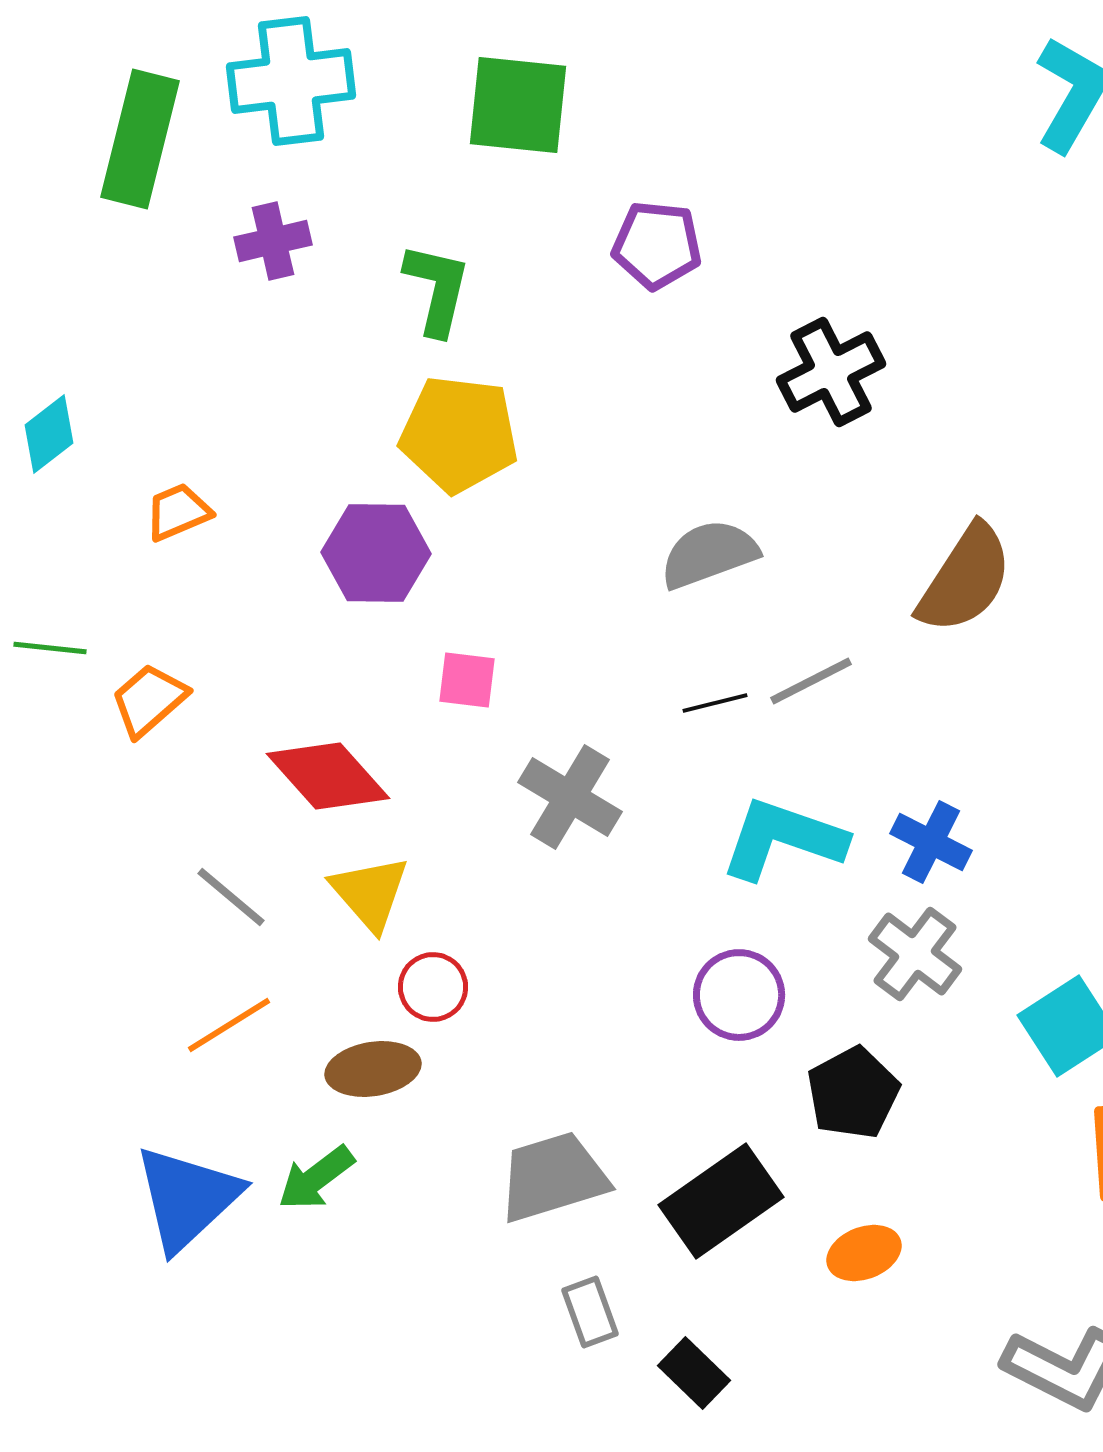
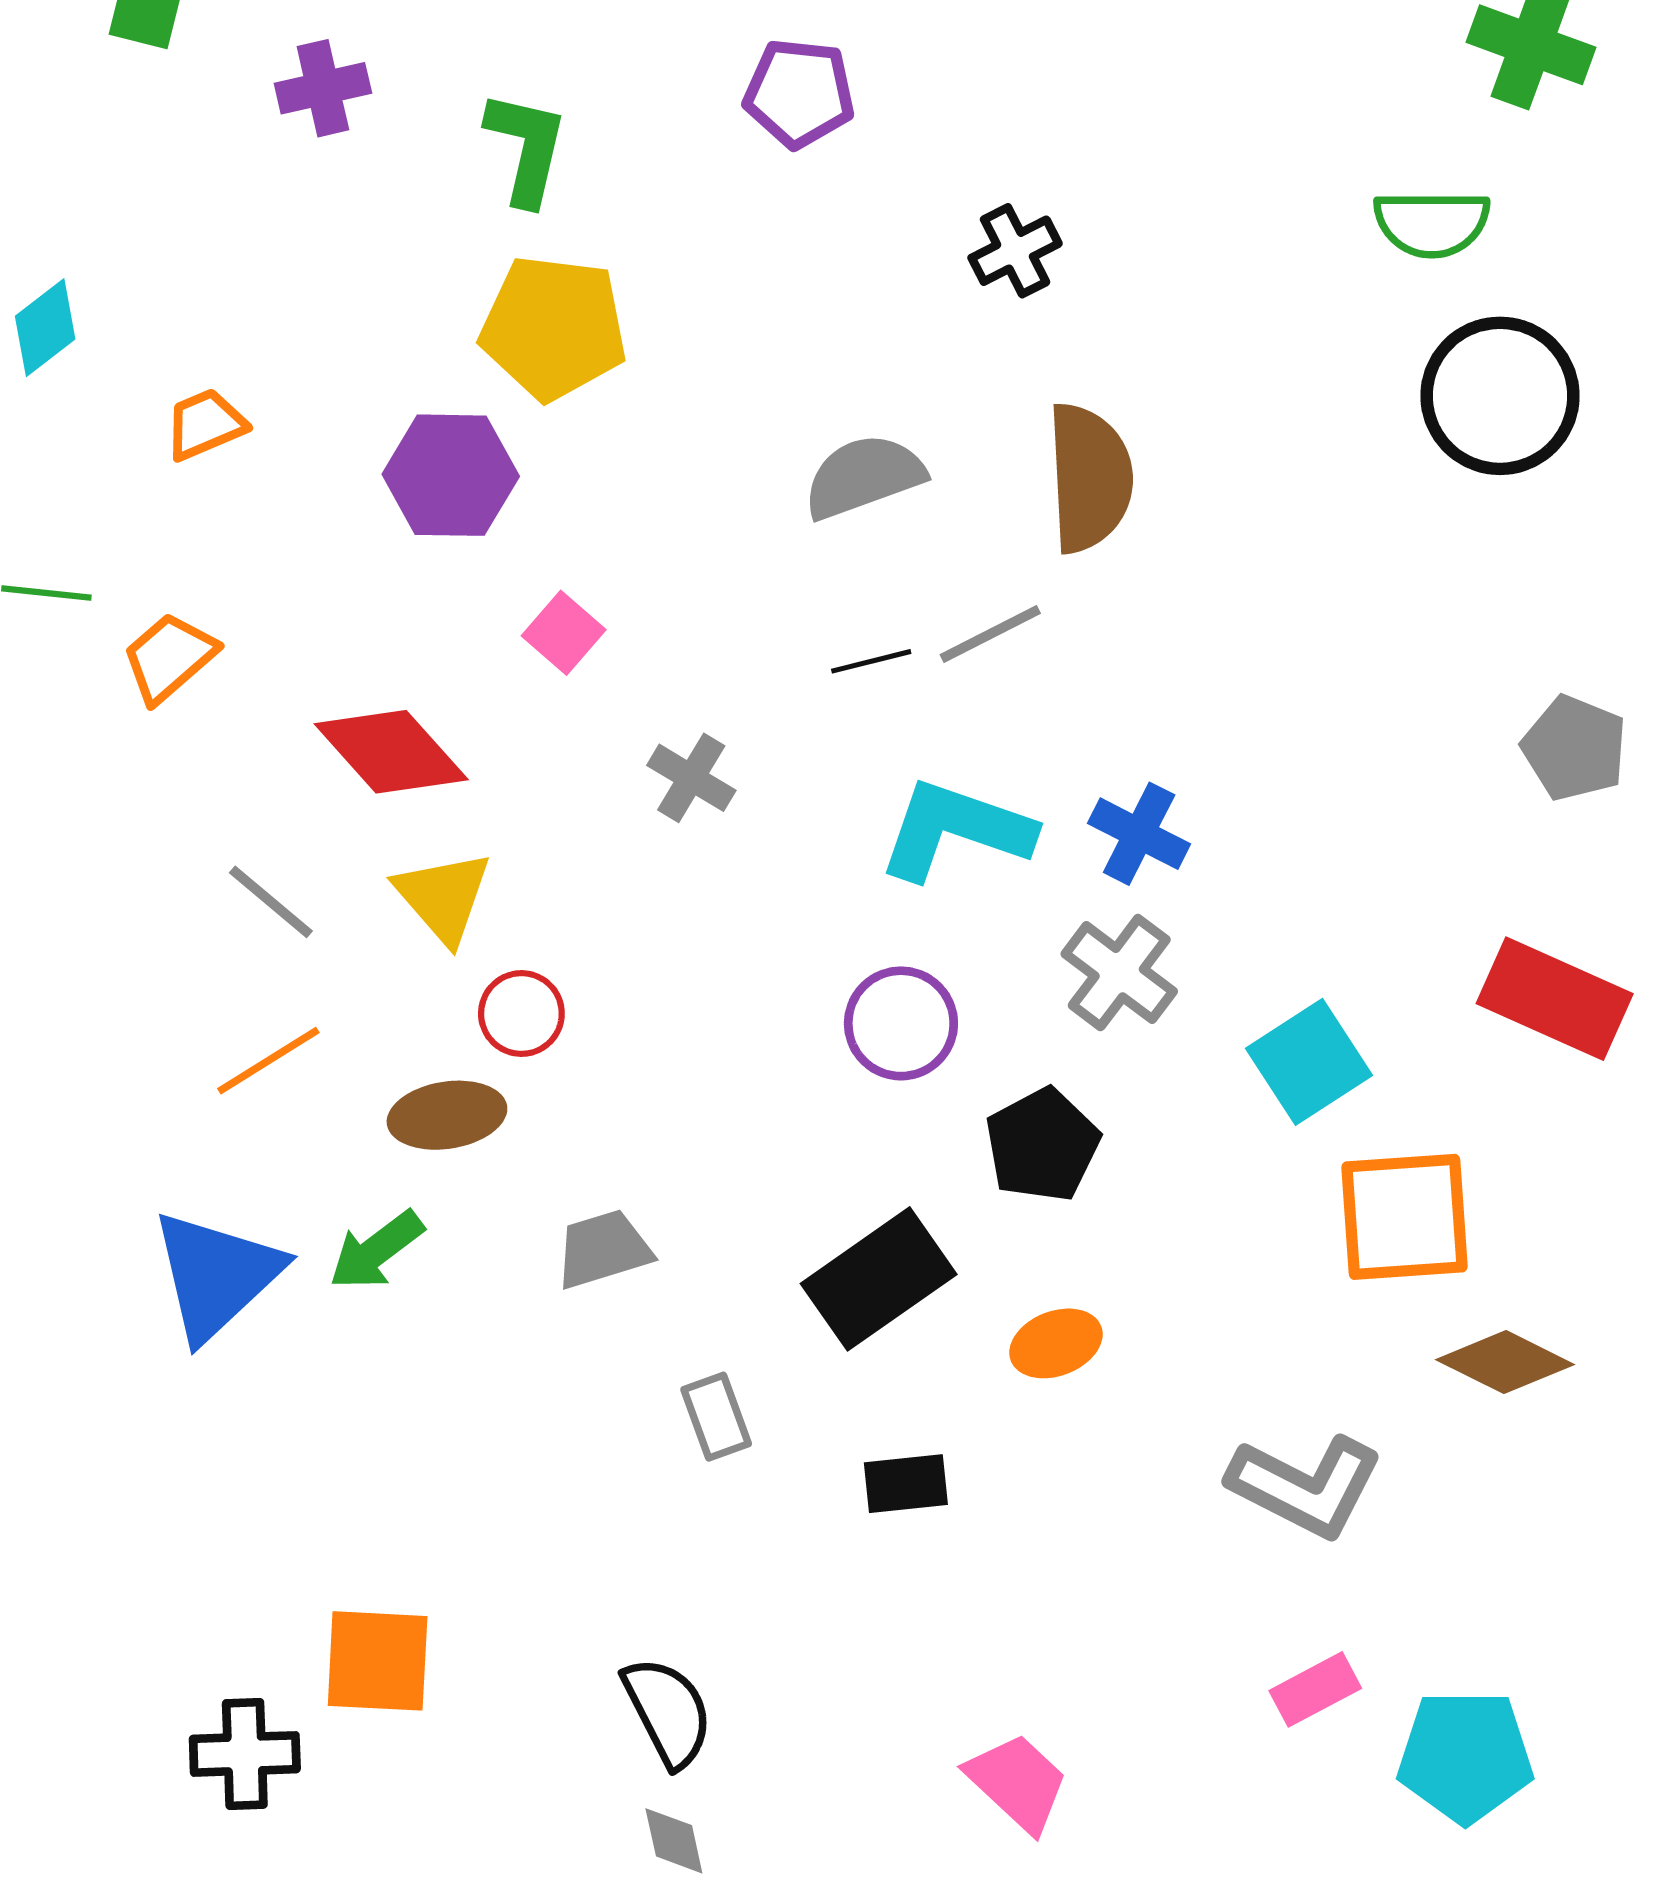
black cross: (831, 372) -> (1015, 251), size x0.7
brown semicircle: (965, 579) -> (1089, 478), moved, turned -36
pink square: (467, 680) -> (564, 633), turned 34
gray cross: (570, 797) -> (691, 778), size x0.7
gray trapezoid: (553, 1177) -> (603, 1249), moved, size x0.7
black rectangle: (694, 1373) -> (906, 1484), moved, turned -50

